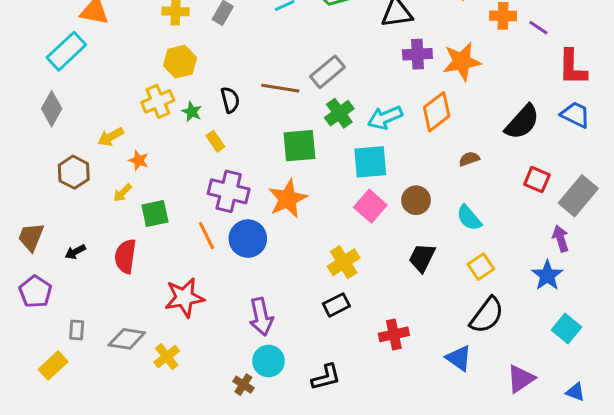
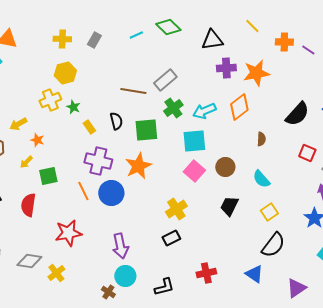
black semicircle: (230, 100) -> (116, 121), moved
brown semicircle: (469, 159) -> (261, 139), turned 112
red cross: (394, 334) -> (206, 273), moved

